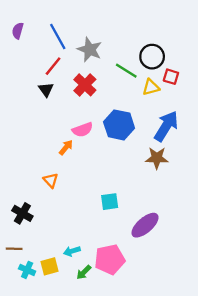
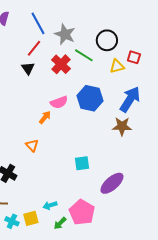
black circle: (152, 57) -> (107, 40), moved
green line: (126, 71) -> (84, 55), moved
pink pentagon: (110, 259) -> (82, 212), turned -30

